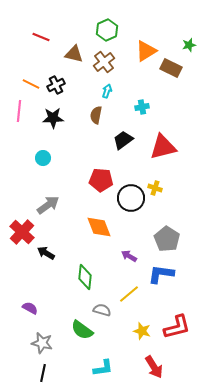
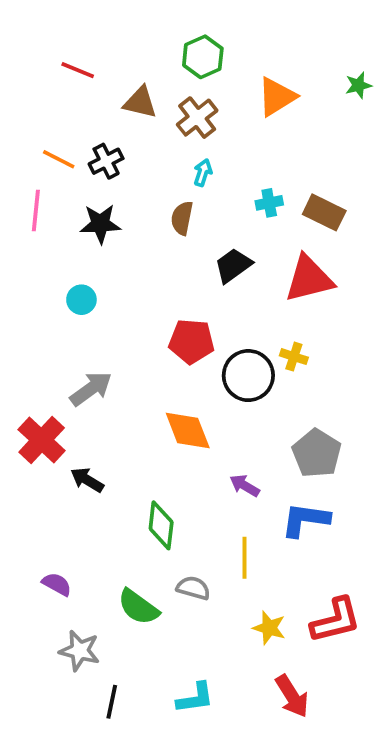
brown rectangle: (171, 68) -> (324, 212), moved
yellow line: (129, 294) -> (245, 558), turned -50
green semicircle: (82, 330) -> (138, 607), moved
black line: (43, 373) -> (112, 702), moved

